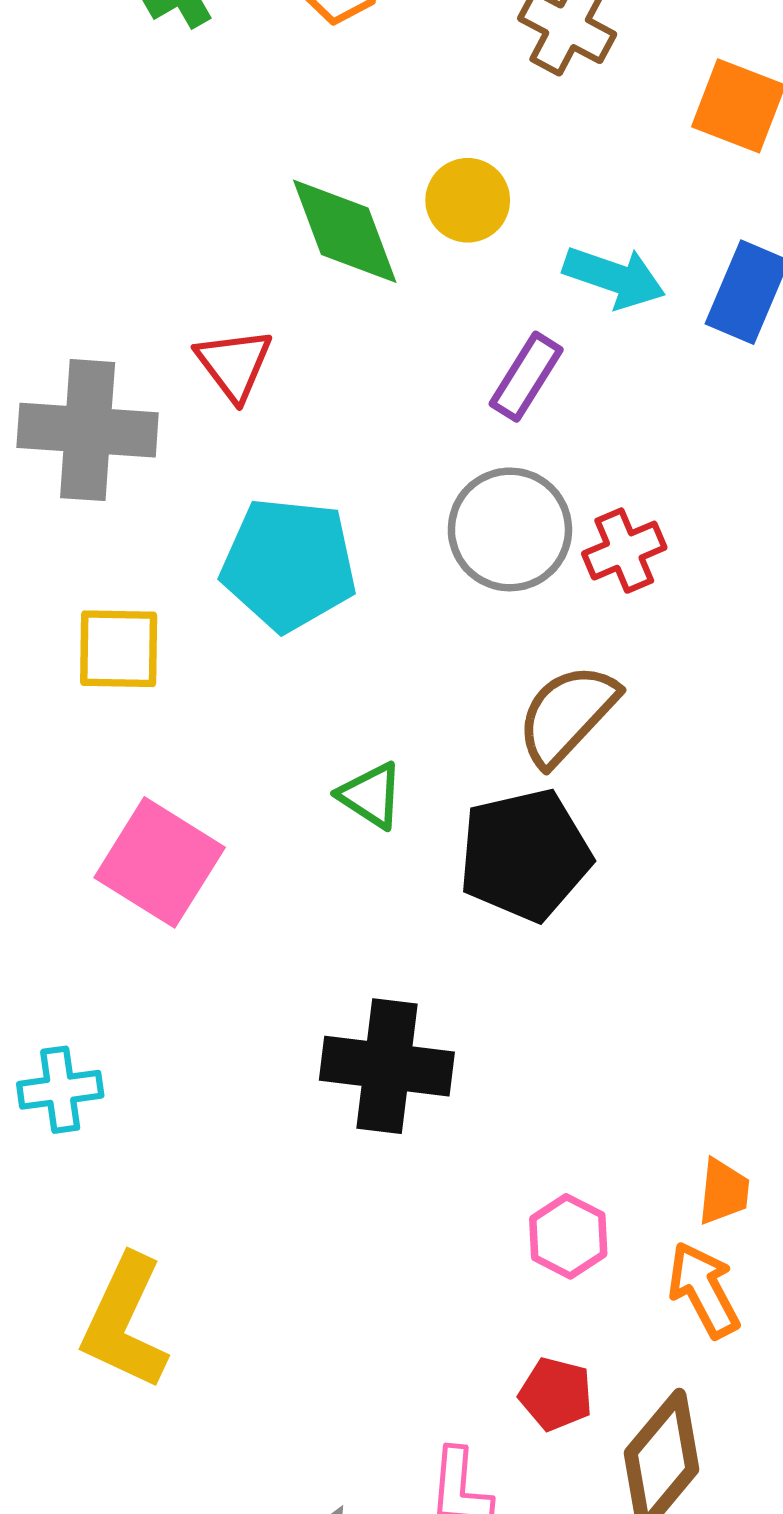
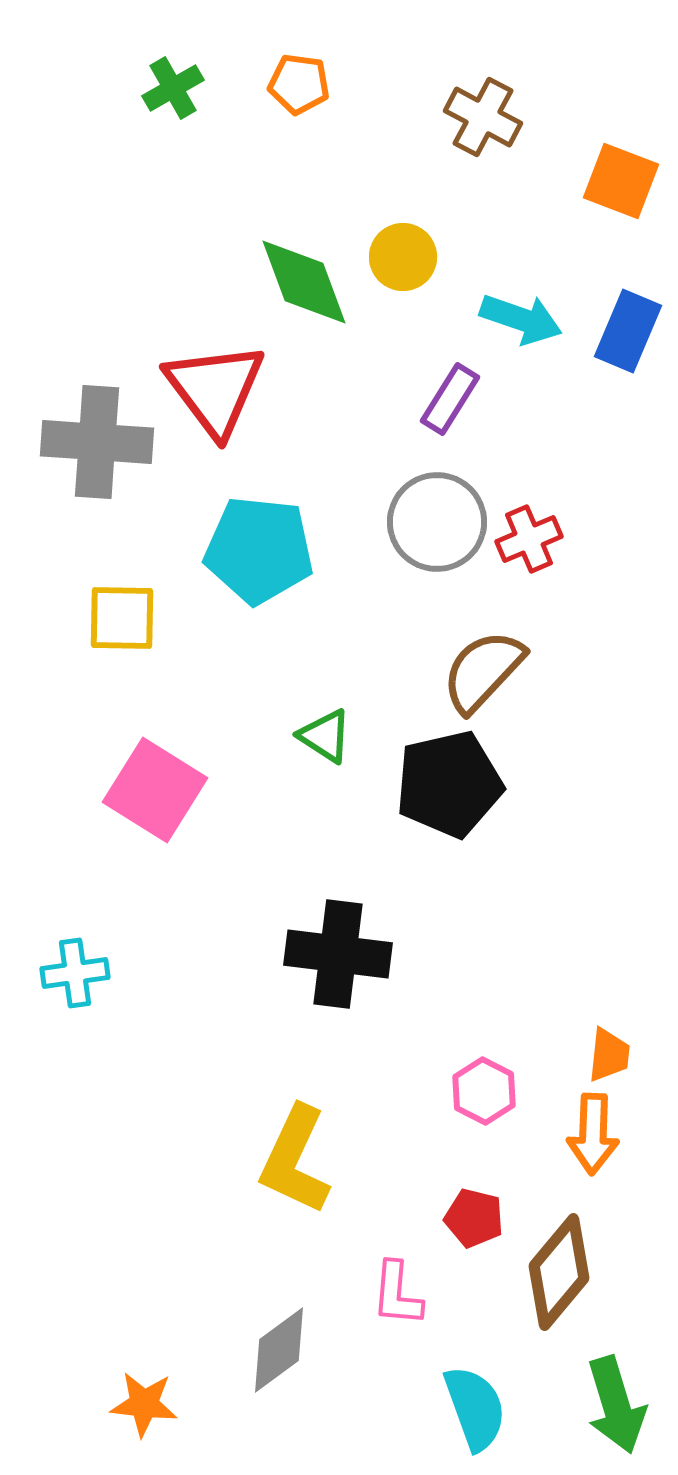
red triangle: (234, 364) -> (215, 389), size x1.6
orange arrow: (704, 1290) -> (593, 1134), turned -150
yellow L-shape: (125, 1322) -> (295, 1160), moved

